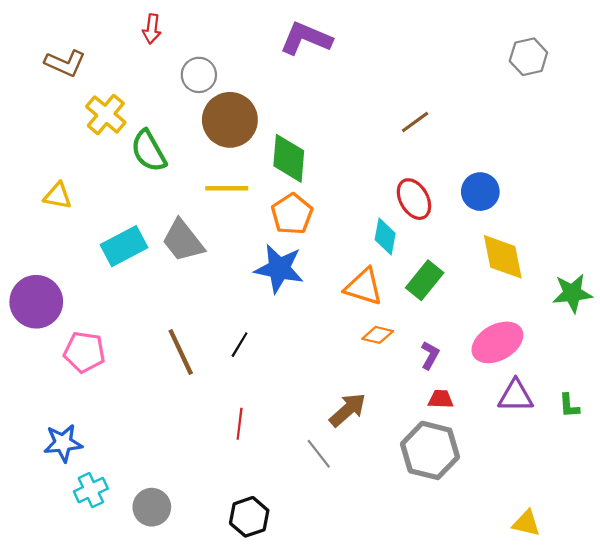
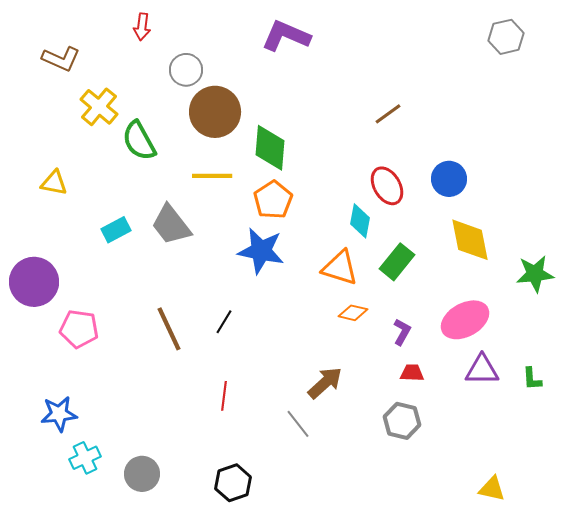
gray hexagon: (528, 57) -> (506, 37), moved
cyan rectangle: (124, 246) -> (116, 230), size x0.7
gray hexagon: (430, 450) -> (402, 421), size x0.7

